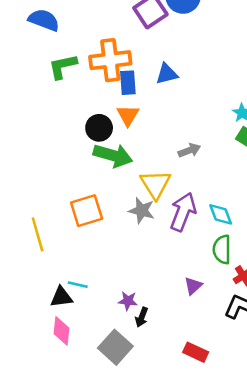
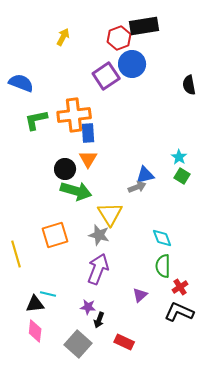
blue triangle: (167, 74) -> (145, 175), moved
purple arrow: (183, 212) -> (98, 269), moved
red rectangle: (196, 352) -> (124, 342), moved

